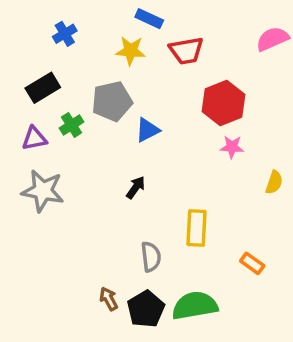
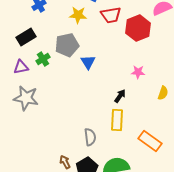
red hexagon: (223, 103) -> (138, 28), moved
blue triangle: (147, 130) -> (88, 62), turned -35
black arrow: (136, 187) -> (120, 96), moved
orange rectangle: (252, 263) -> (150, 141), size x1.6

